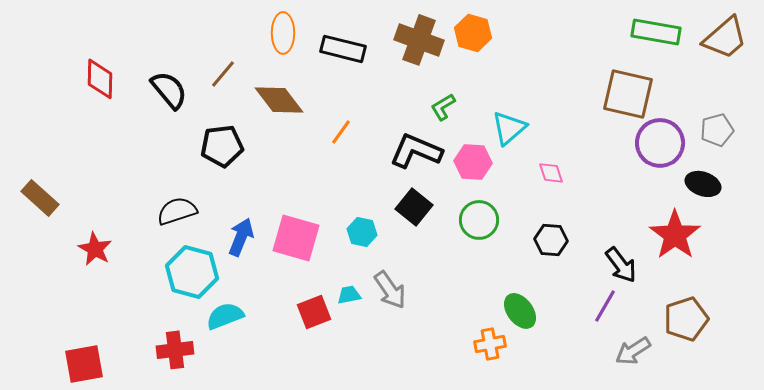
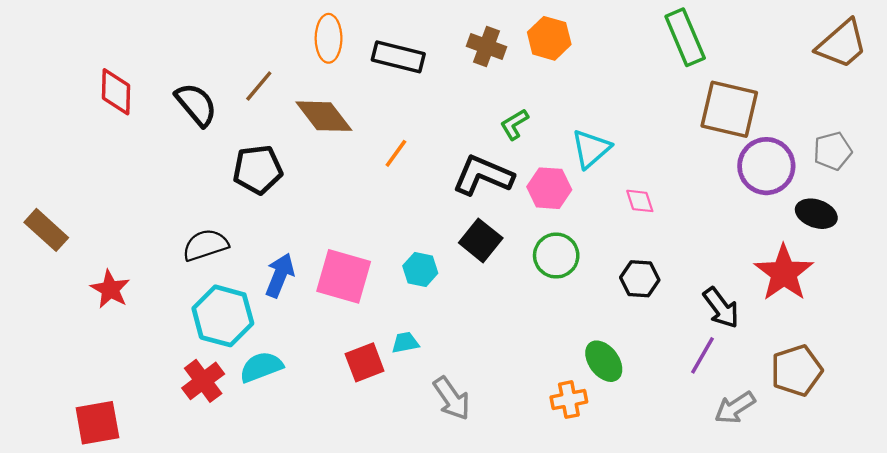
green rectangle: (656, 32) -> (685, 37), moved, turned 57
brown cross: (419, 40) -> (486, 46), size x0.7
gray arrow: (390, 290) -> (452, 398), moved
red cross: (175, 350) -> (203, 381), moved, turned -30

